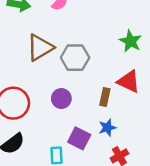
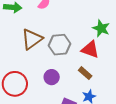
red triangle: (129, 82) -> (90, 49), moved
brown rectangle: (105, 97) -> (85, 73), turned -56

